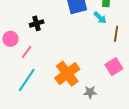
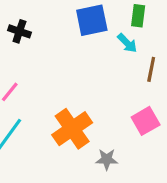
black cross: (37, 23) -> (19, 31), moved, turned 32

